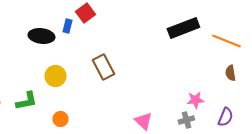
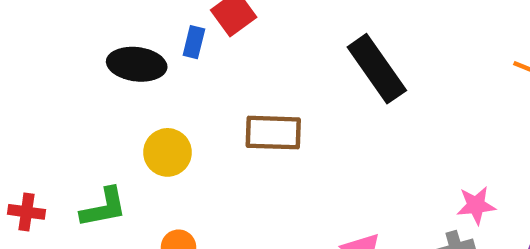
black rectangle: (183, 28) -> (377, 69), moved, turned 76
brown rectangle: (103, 67) -> (273, 133), turned -60

